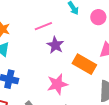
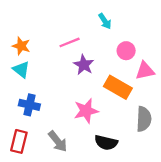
pink circle: (98, 17) -> (126, 51), moved

